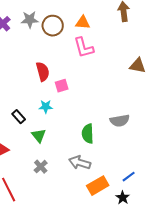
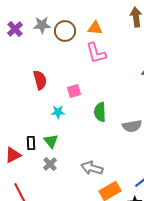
red semicircle: (43, 72) -> (40, 80), moved
black rectangle: (19, 117) -> (31, 143), moved, turned 40
green semicircle: (88, 134) -> (100, 112), moved
gray cross: (41, 167) -> (50, 164), moved

